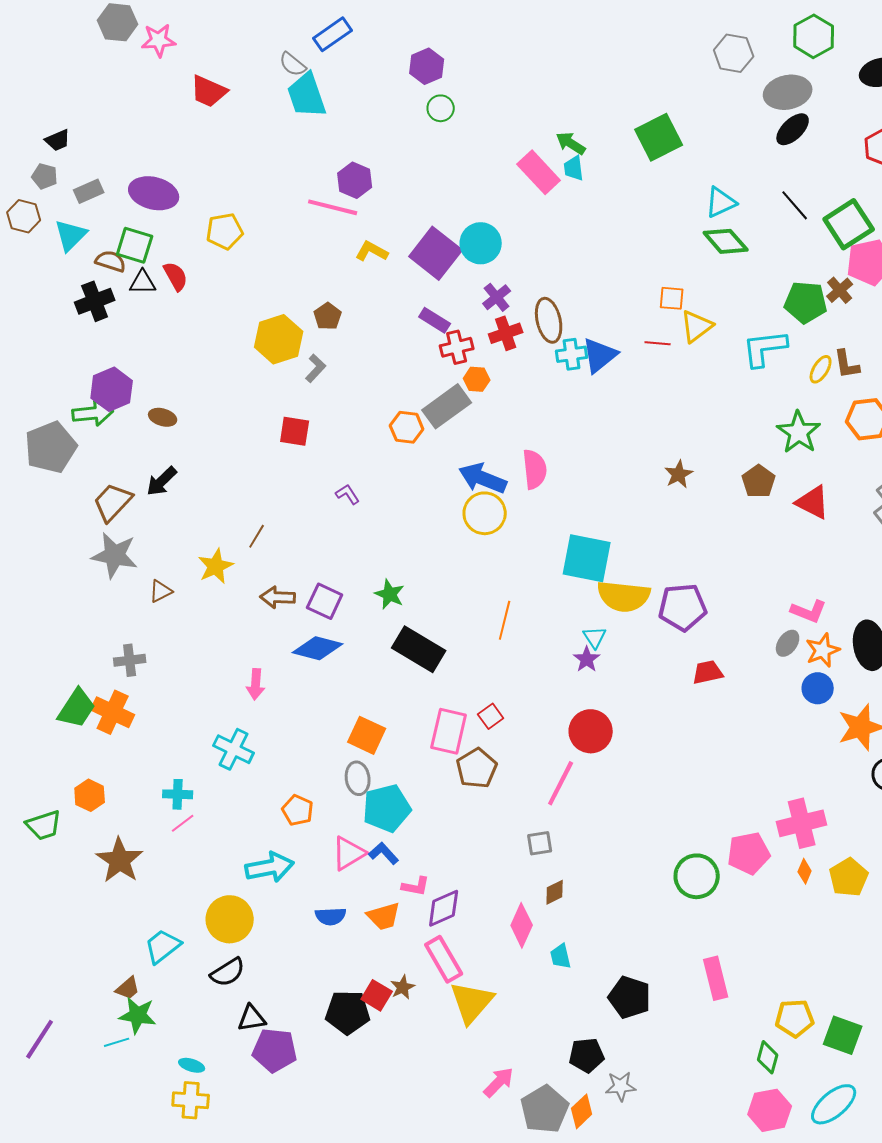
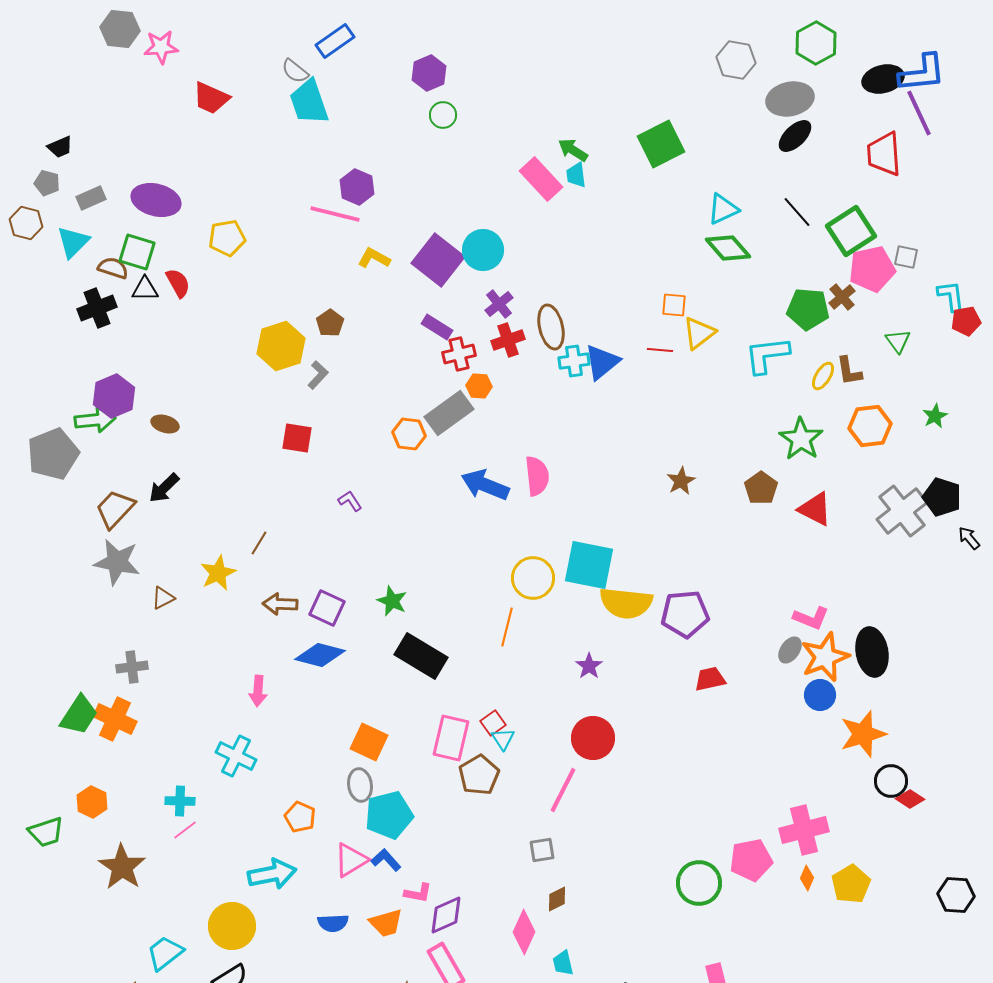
yellow circle: (485, 513) -> (533, 578), moved
cyan triangle: (595, 637) -> (503, 739), moved
orange star: (823, 650) -> (825, 657), size x1.4

